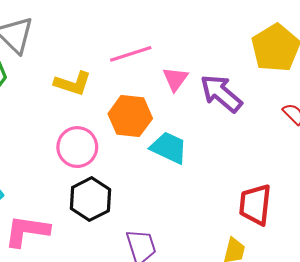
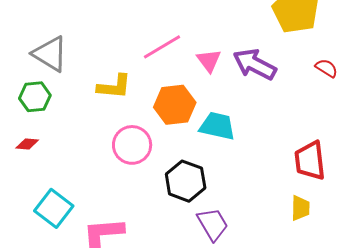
black hexagon: (91, 199) -> (186, 181), moved

